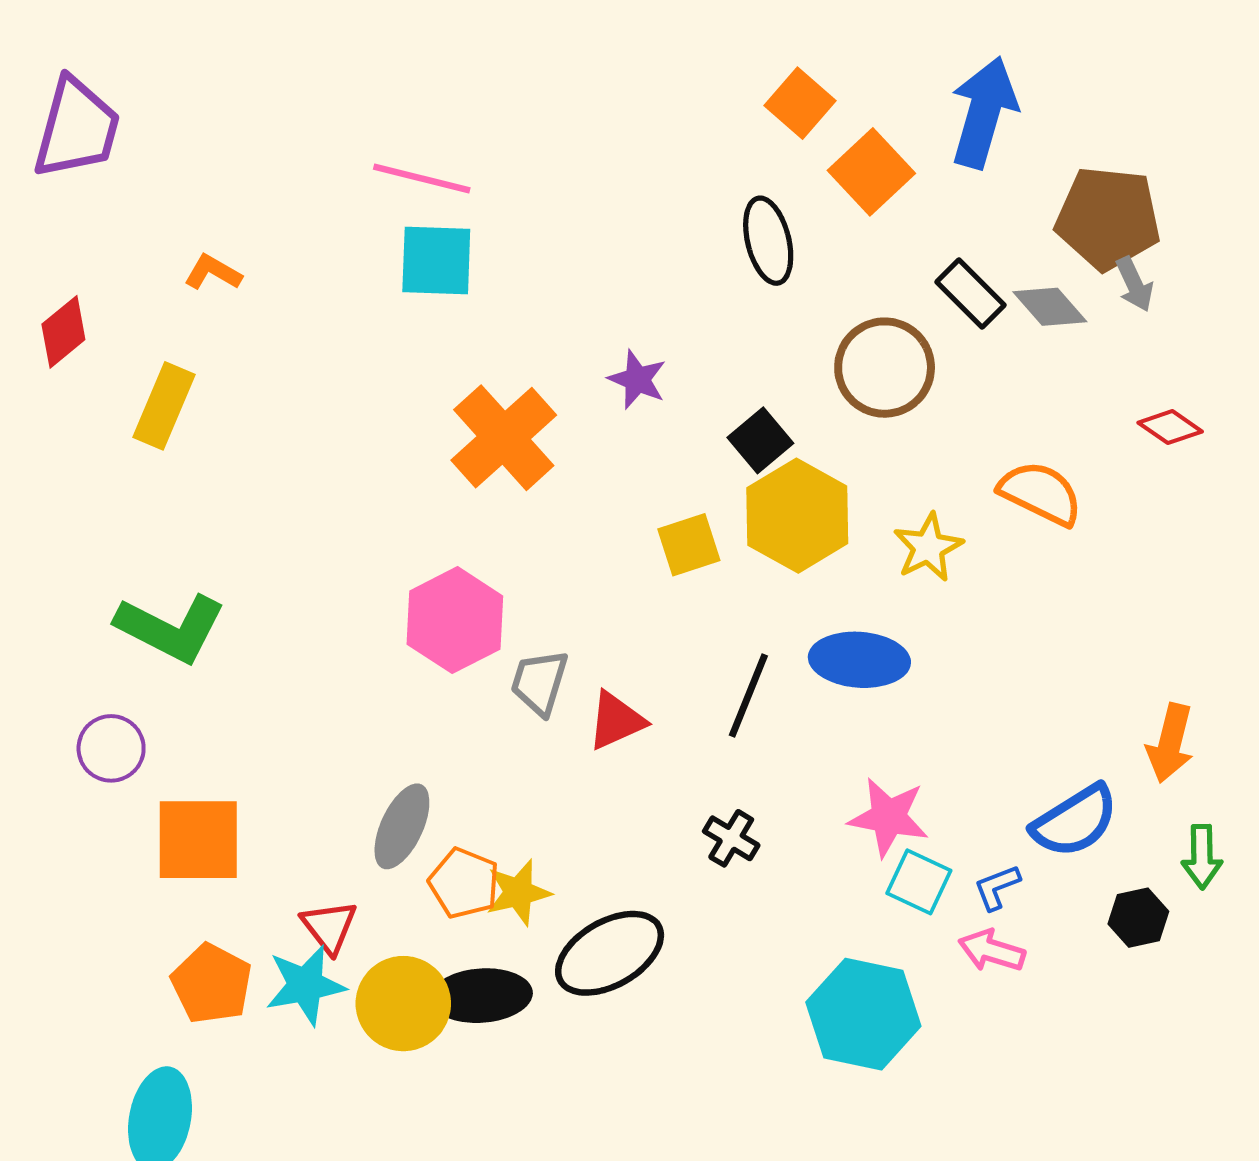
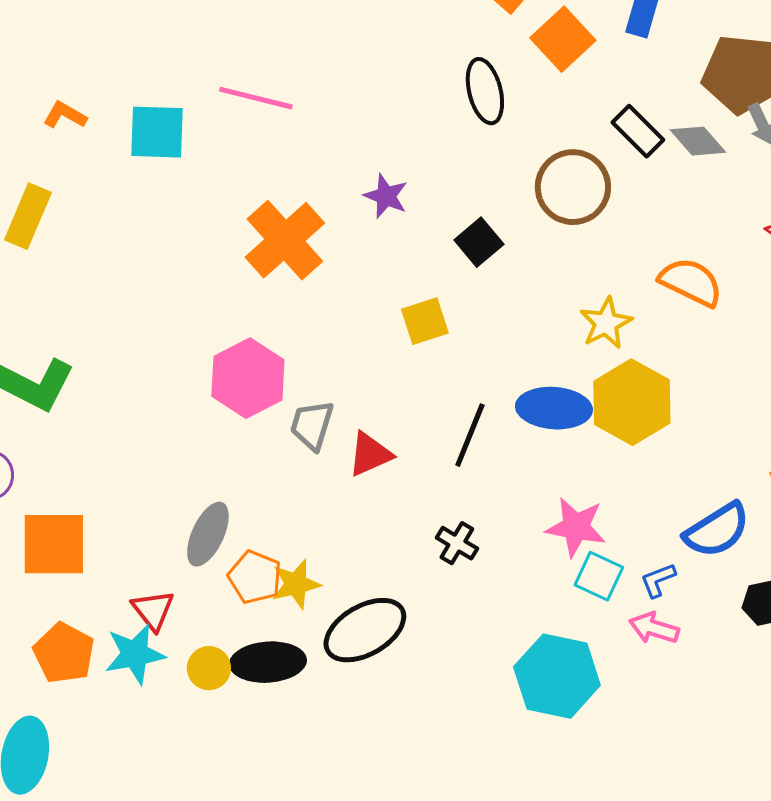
pink line: (422, 178) -> (256, 98), moved
cyan square: (436, 260) -> (157, 132), moved
yellow hexagon: (797, 516) -> (632, 402), moved
yellow circle: (403, 1004) -> (209, 668), size x0.6

